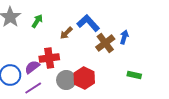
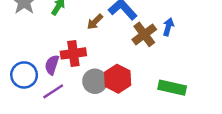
purple semicircle: (32, 67) -> (52, 65), turned -35
green rectangle: (134, 75) -> (172, 88), moved, size x1.5

